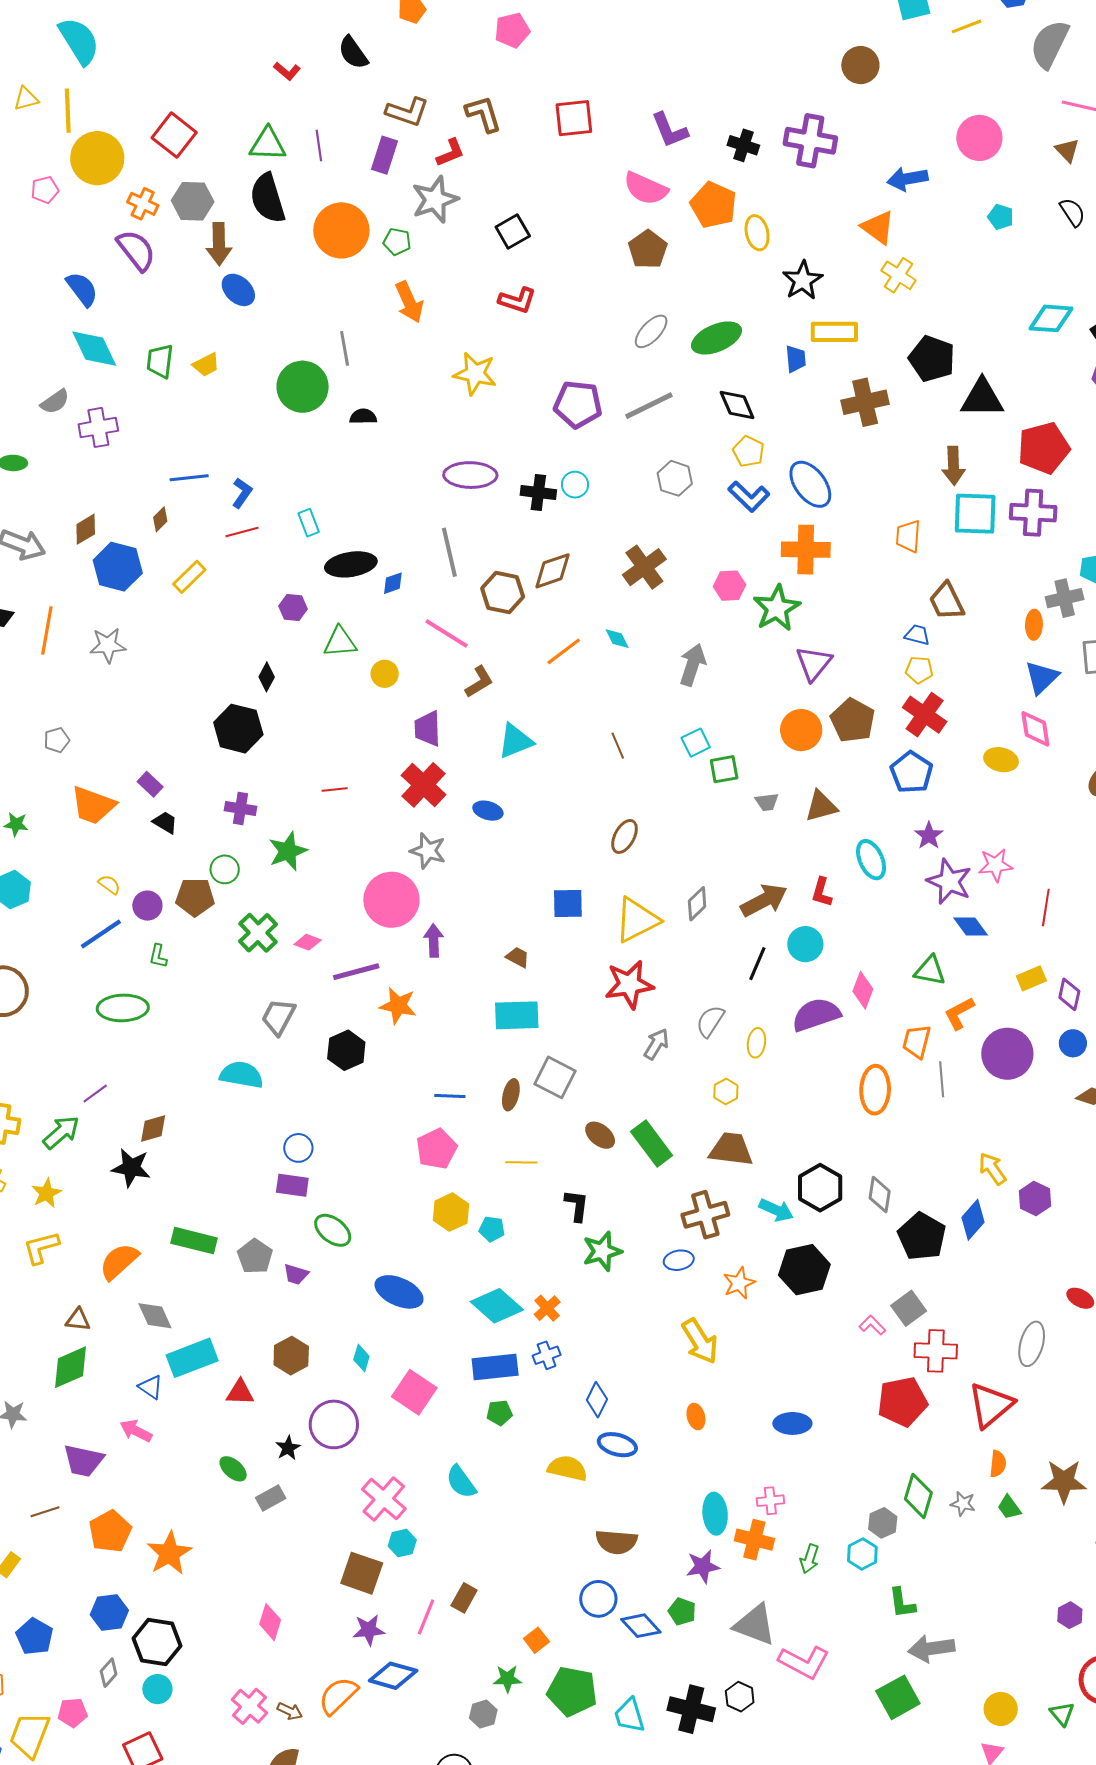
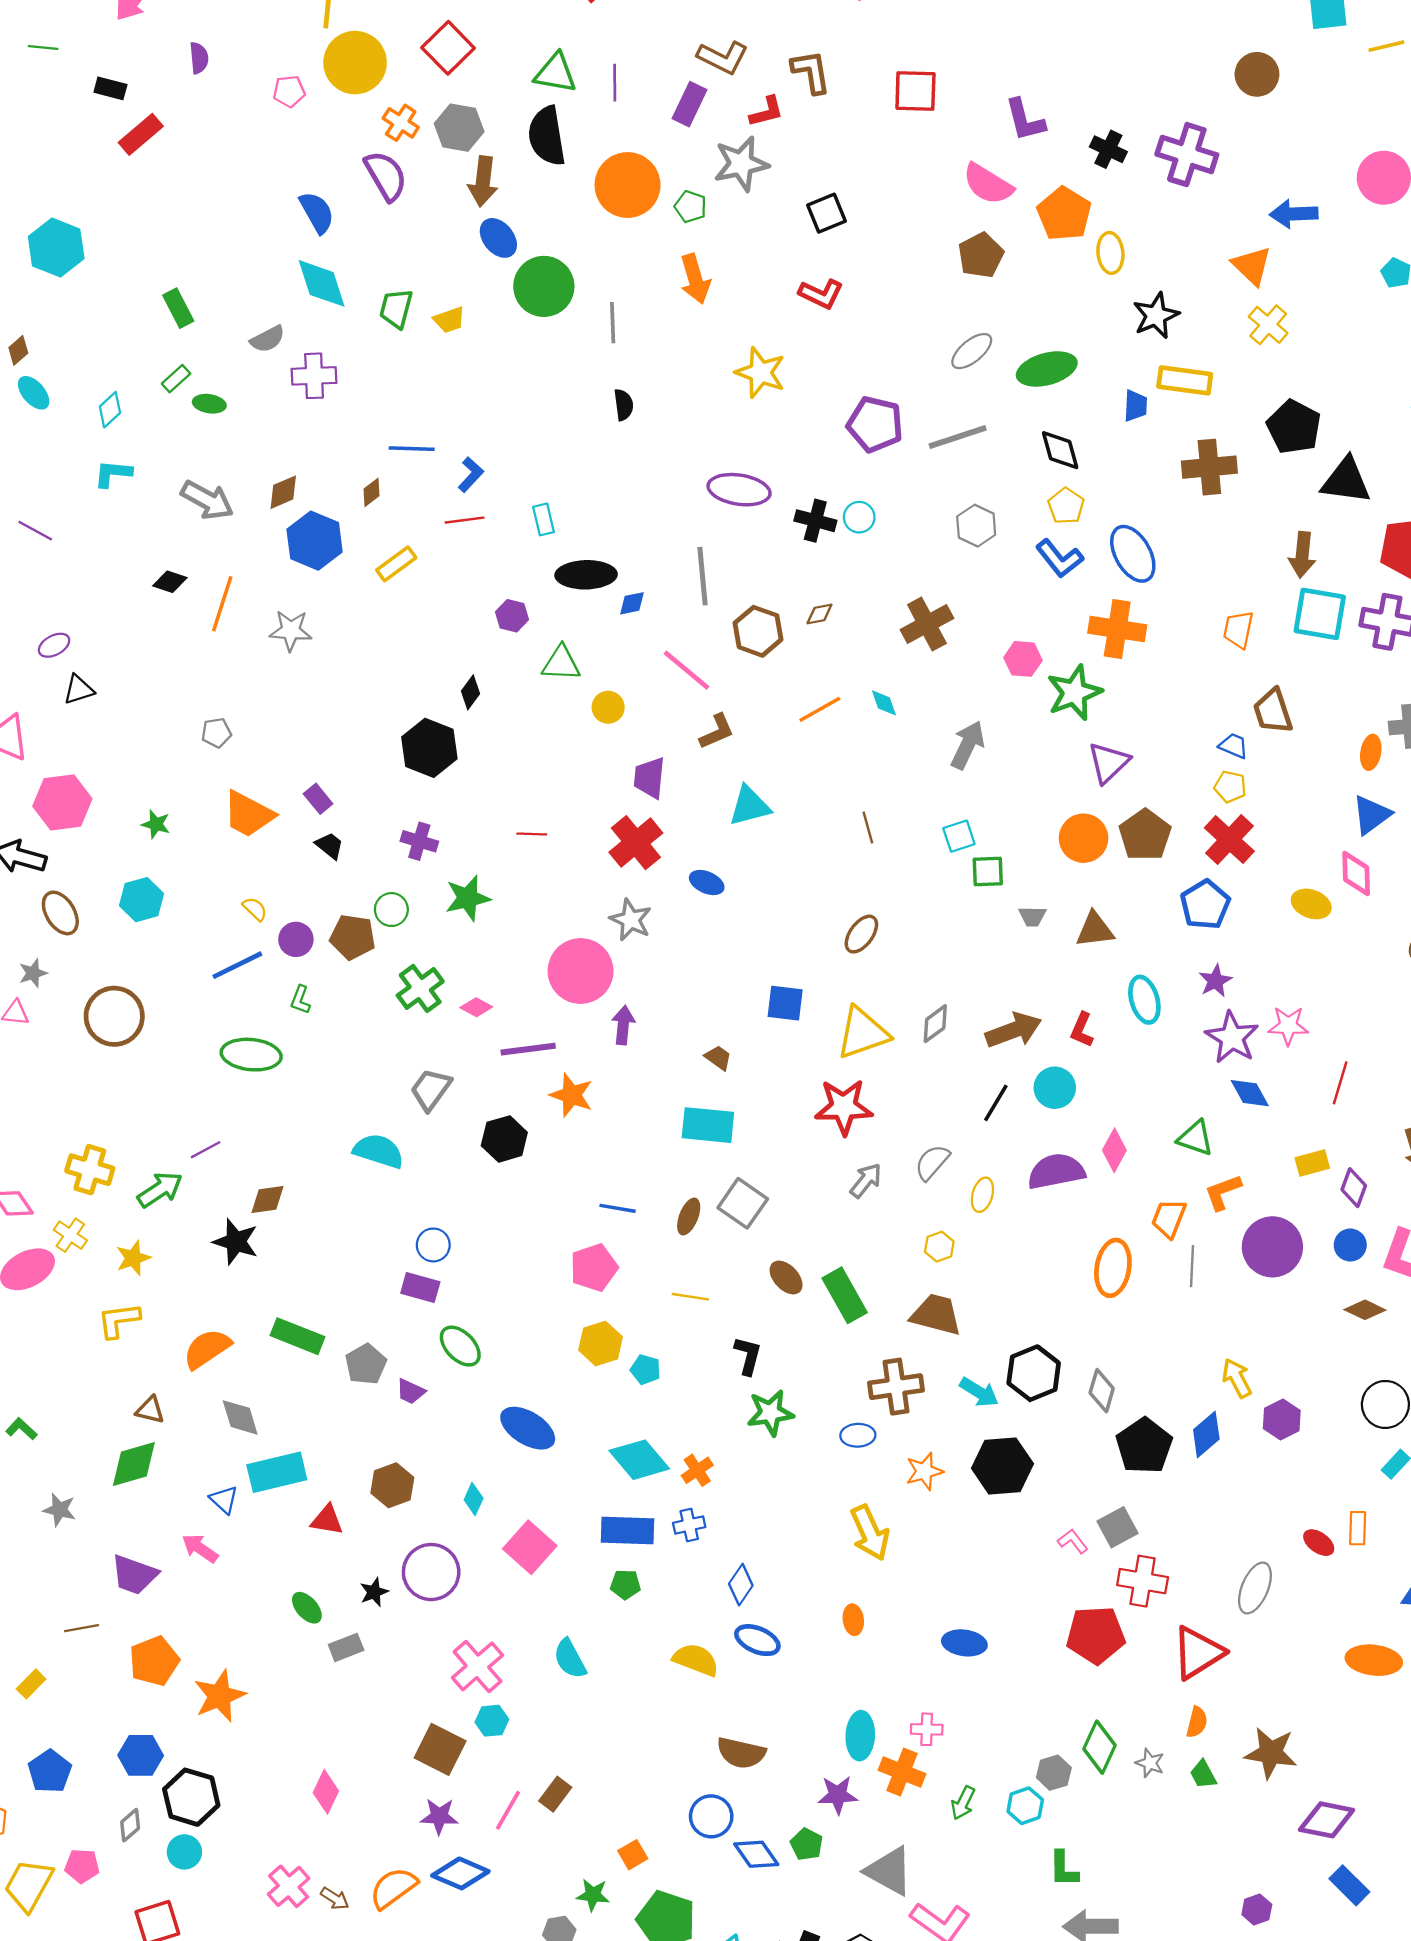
green circle: (303, 387) -> (544, 286), moved
black semicircle: (363, 417) -> (624, 405), turned 76
brown diamond: (552, 571) -> (819, 614), size x0.6

